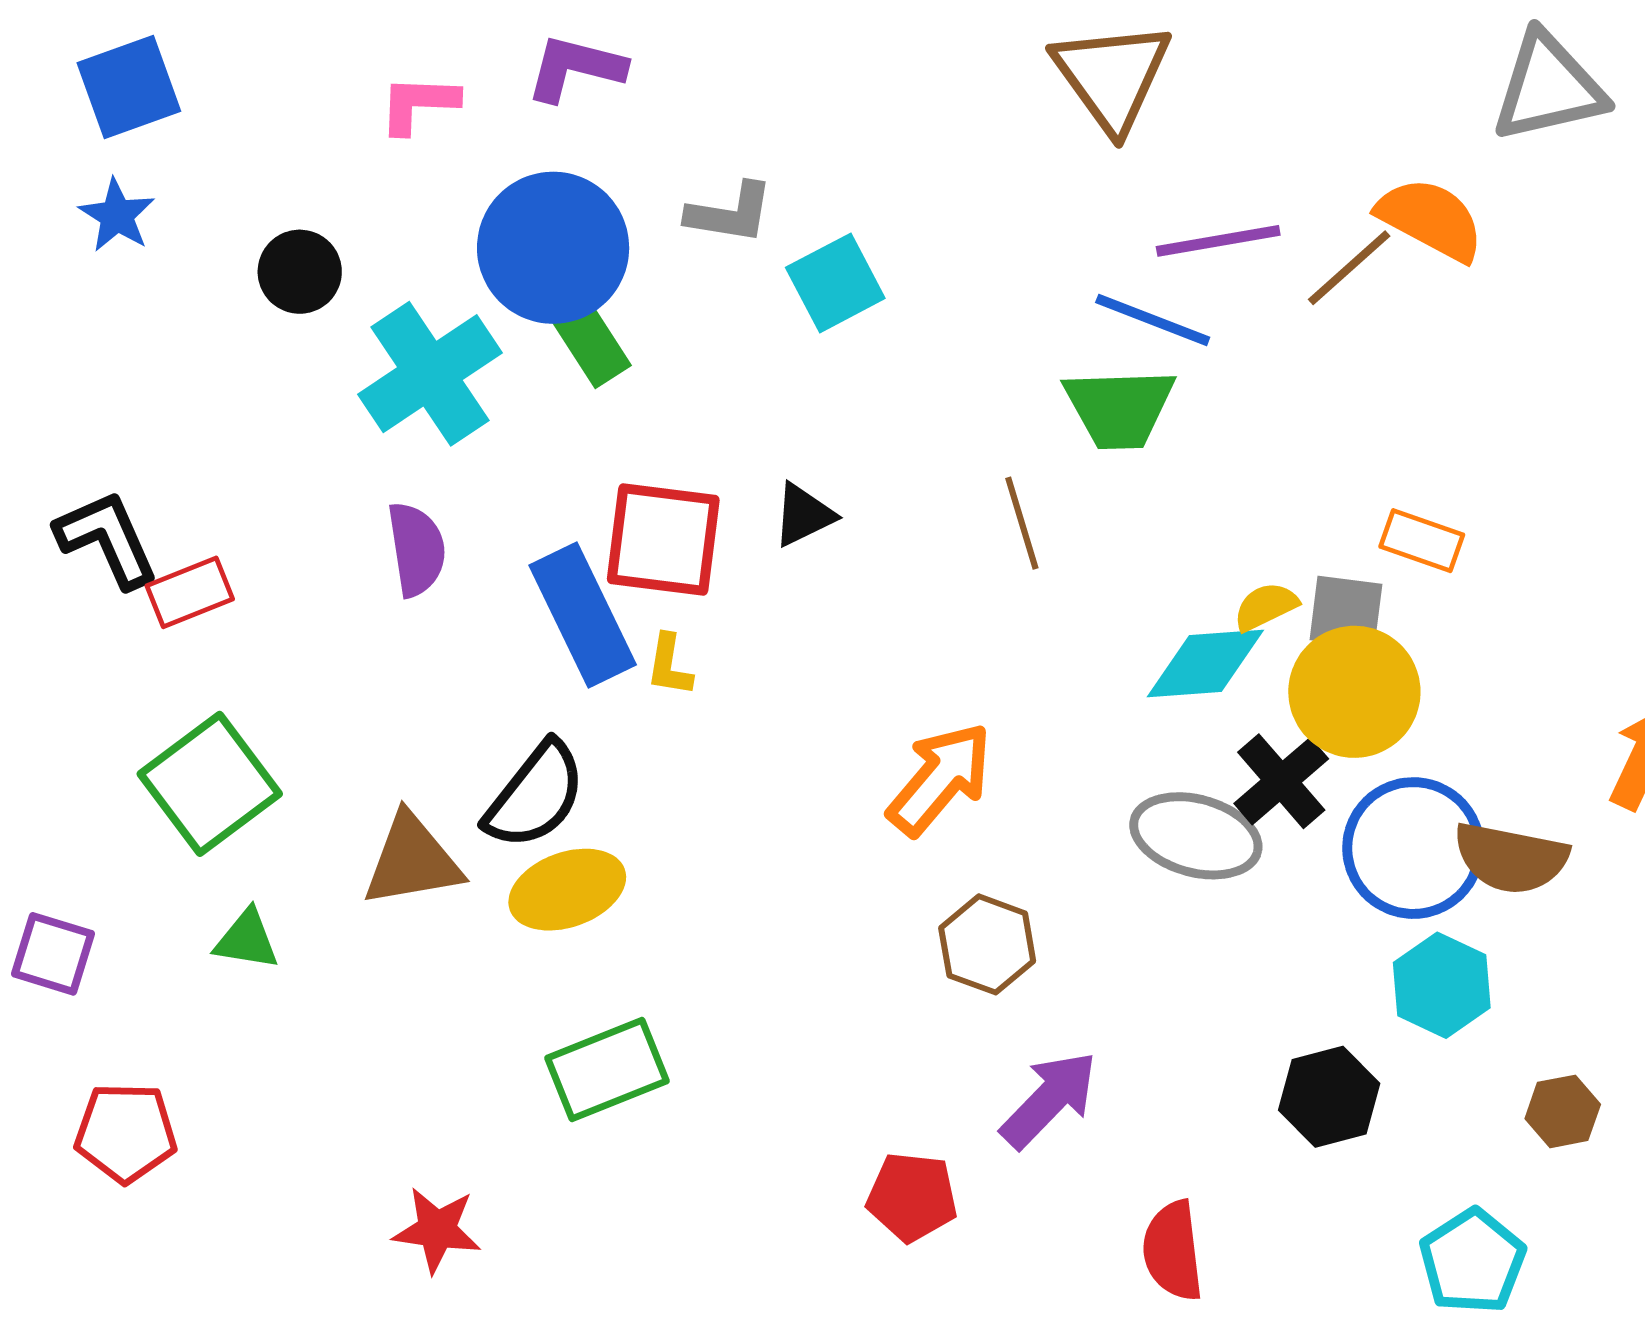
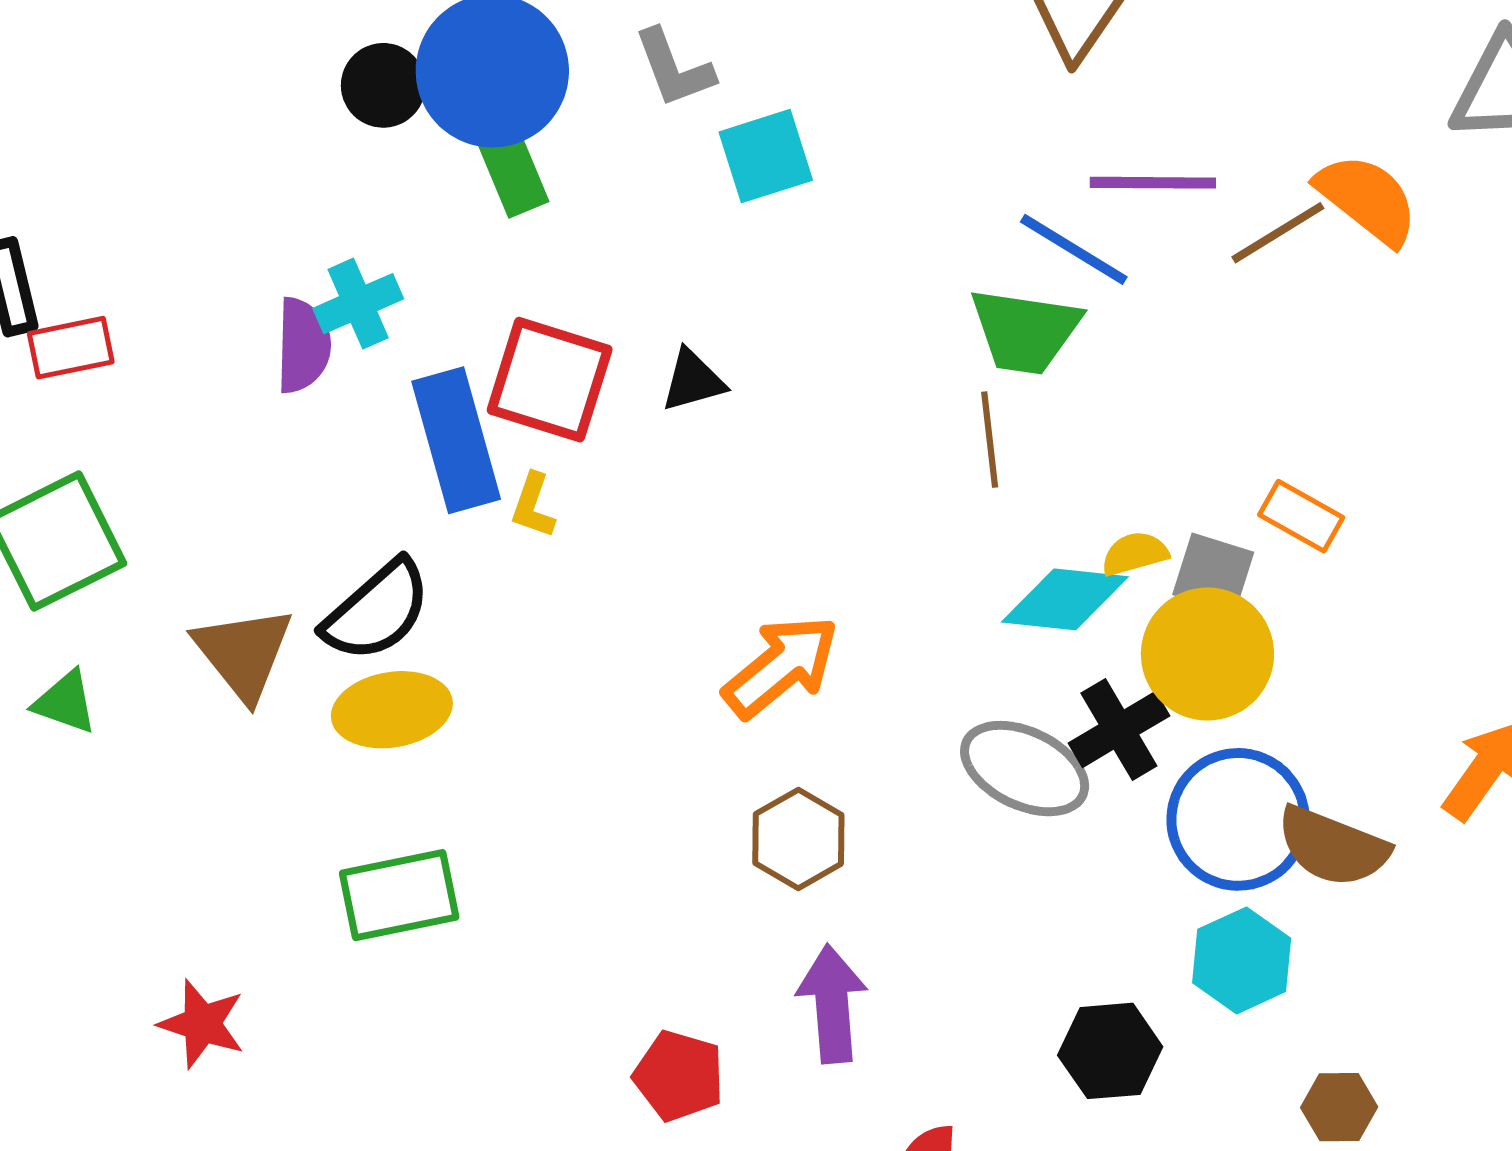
gray L-shape: (730, 213) -> (674, 68), turned 50
black circle: (300, 272) -> (383, 85), moved
cyan cross: (430, 374) -> (358, 304), moved, size x0.6
brown line: (1022, 523) -> (990, 440), moved
brown triangle: (412, 860) -> (243, 653), turned 51
purple arrow: (1049, 1100) -> (832, 1004), turned -59

